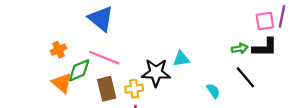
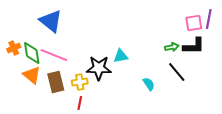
green diamond: (79, 70) -> (32, 53), moved, turned -75
orange triangle: (62, 83) -> (32, 75), moved

